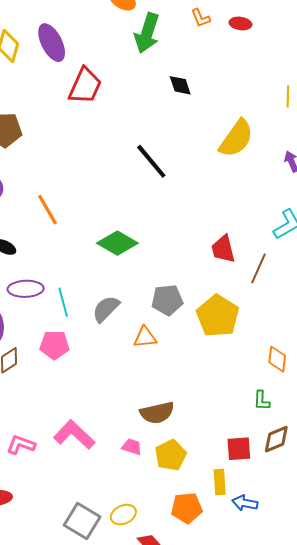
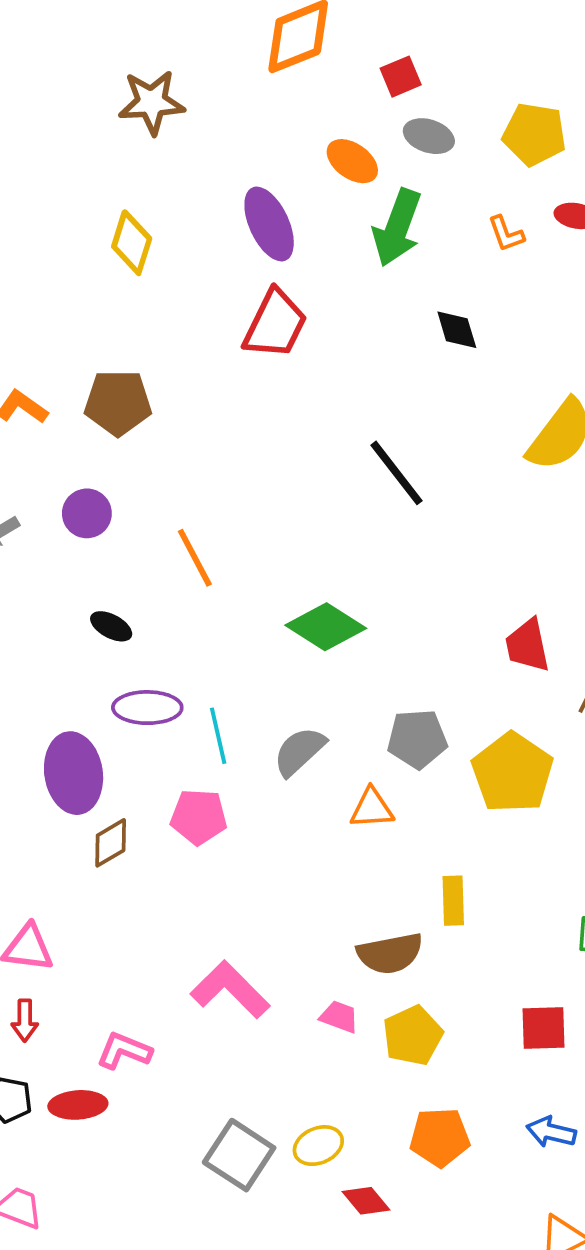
orange L-shape: (201, 18) -> (506, 234), moved
purple ellipse: (52, 43) -> (269, 224), moved
pink L-shape: (21, 445) -> (124, 1051), moved
yellow rectangle: (220, 482) -> (453, 901), moved

